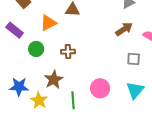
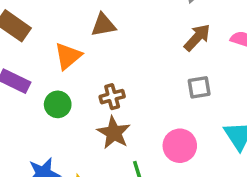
gray square: (134, 59) -> (199, 87), moved
brown star: (54, 80) -> (114, 133), moved

